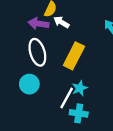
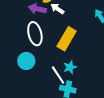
white line: (67, 98) -> (58, 75), turned -66

